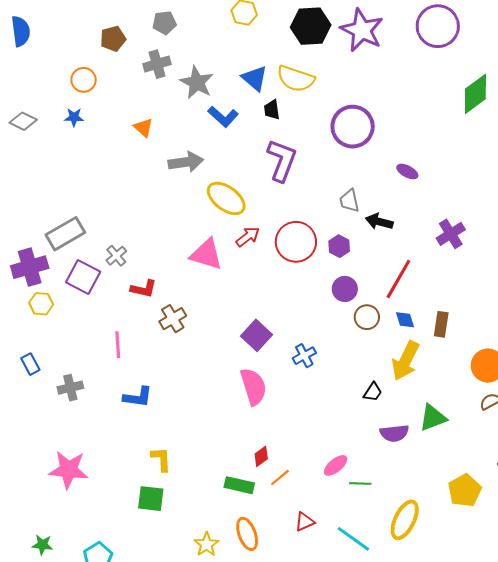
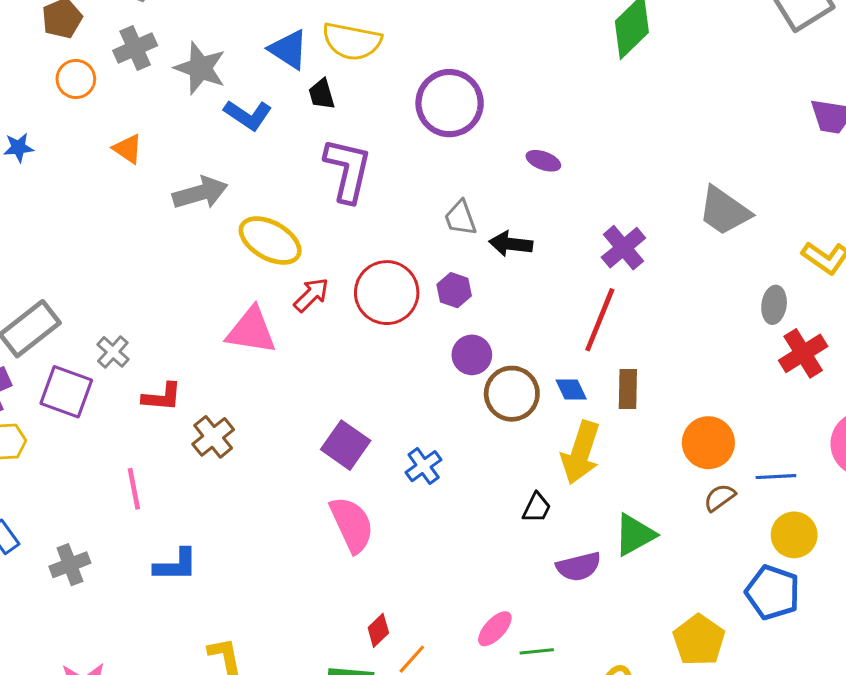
orange circle: (84, 80) -> (76, 79), moved
red line: (398, 279) -> (600, 320), moved
brown circle: (367, 317) -> (512, 394), size x1.4

